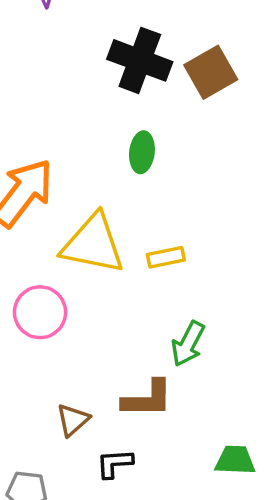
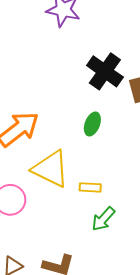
green arrow: (188, 344) -> (103, 219), moved

